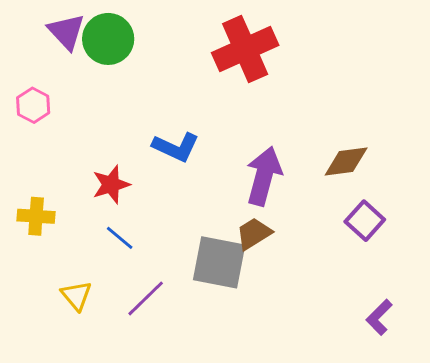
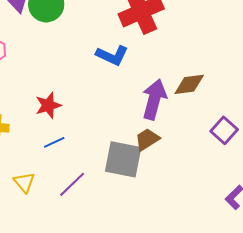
blue L-shape: (176, 147) -> (112, 55), moved
brown diamond: (346, 161) -> (189, 84), moved
blue line: (120, 238) -> (54, 142), turned -65

